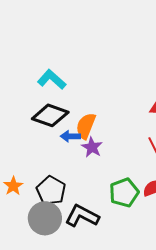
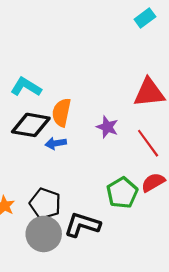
orange semicircle: (86, 126) -> (61, 112), moved
purple star: (92, 147) -> (107, 127), moved

